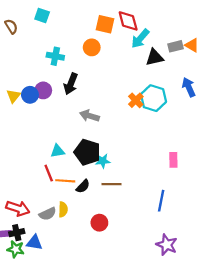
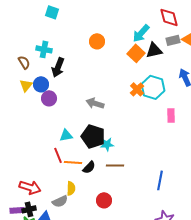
red diamond: (128, 21) -> (169, 17), moved
orange square: (105, 24) -> (136, 53), moved, turned 30
brown semicircle: (11, 26) -> (24, 62), moved
cyan cross: (55, 56) -> (44, 49), moved
black arrow: (71, 84) -> (58, 67), moved
purple circle: (43, 90) -> (49, 98), moved
pink rectangle: (173, 160) -> (171, 115), moved
gray semicircle: (48, 214) -> (60, 201), moved

